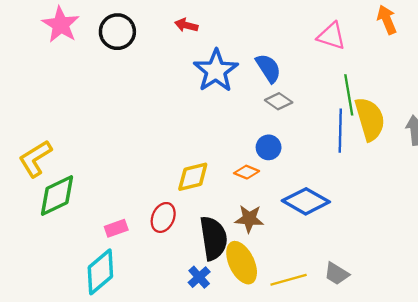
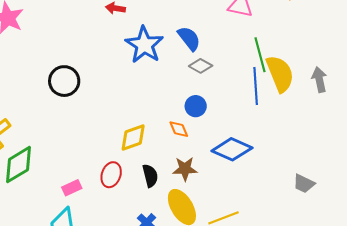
black circle: (117, 32) -> (64, 81), moved
orange diamond: (247, 172) -> (179, 129), turned 50
black semicircle: (214, 238) -> (150, 176), moved, size x0.6
gray trapezoid: (337, 274) -> (304, 184), moved

